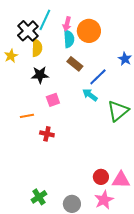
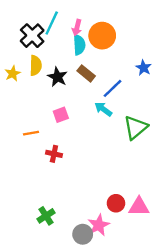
yellow semicircle: (37, 48) -> (36, 65), moved
yellow star: (11, 56) -> (13, 73), moved
black star: (40, 75) -> (57, 77), moved, turned 30
green cross: (39, 197) -> (46, 216), moved
pink star: (104, 200) -> (99, 225), moved

